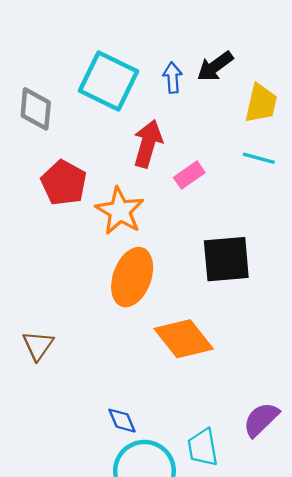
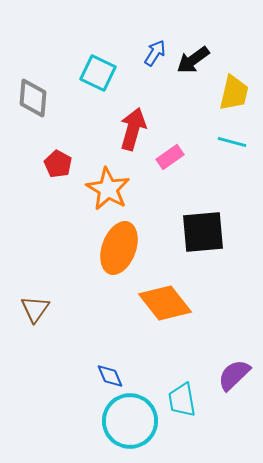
blue arrow: (172, 78) -> (155, 53), moved, turned 36
cyan square: (109, 81) -> (98, 73), size x0.7
red pentagon: (64, 183) -> (58, 164), size x0.7

